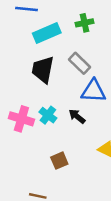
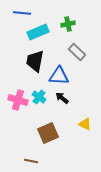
gray rectangle: (79, 63) -> (77, 52), moved
blue triangle: (93, 91) -> (59, 76), moved
brown square: (59, 161) -> (48, 133), size x1.5

